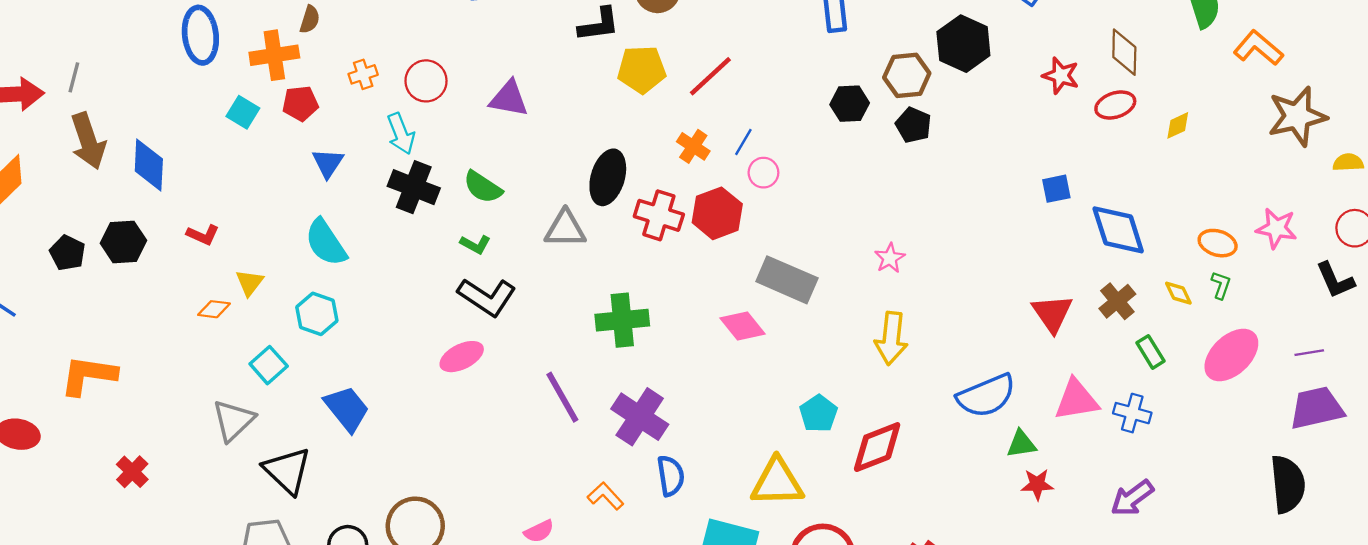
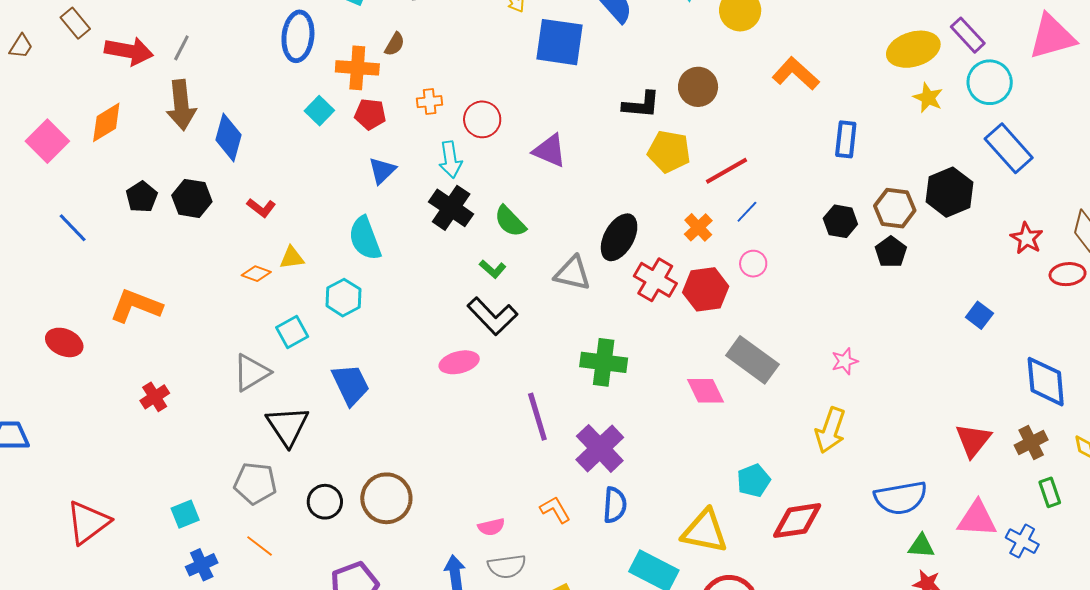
blue line: (743, 142) -> (747, 212), moved
blue square: (1056, 189) -> (979, 315), moved, turned 36
yellow triangle: (250, 283) -> (292, 258), turned 32

